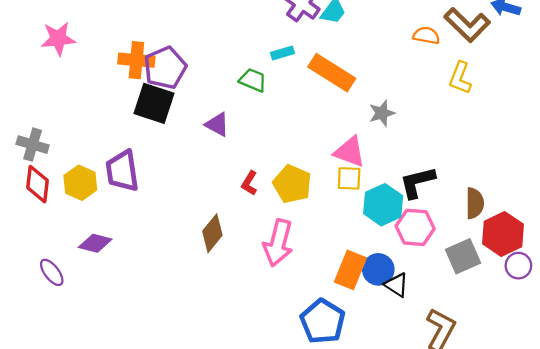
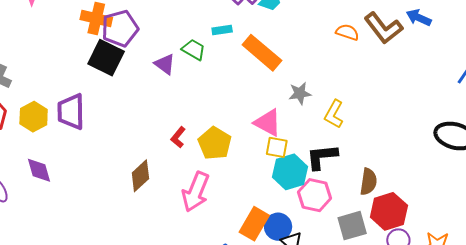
yellow L-shape: (460, 78) -> (334, 114), moved
purple triangle: (217, 124) -> (165, 64), moved
yellow square: (349, 178) -> (277, 147), moved
purple diamond: (95, 243) -> (39, 170), turned 52

